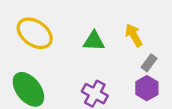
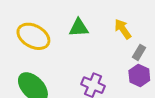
green triangle: (94, 41) -> (79, 28), moved

